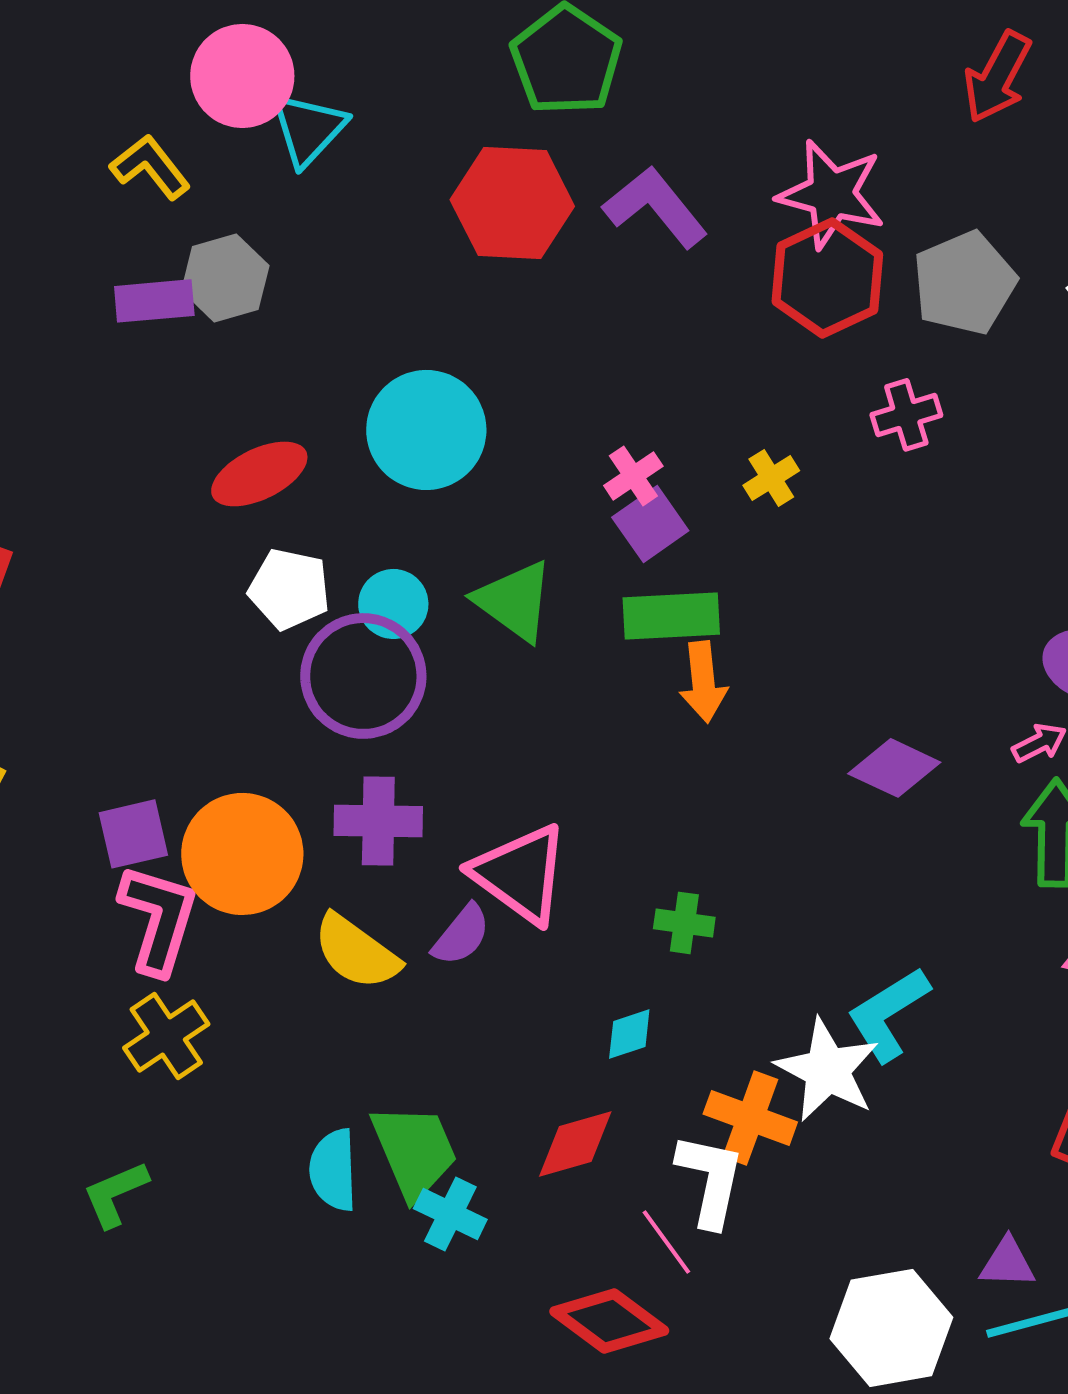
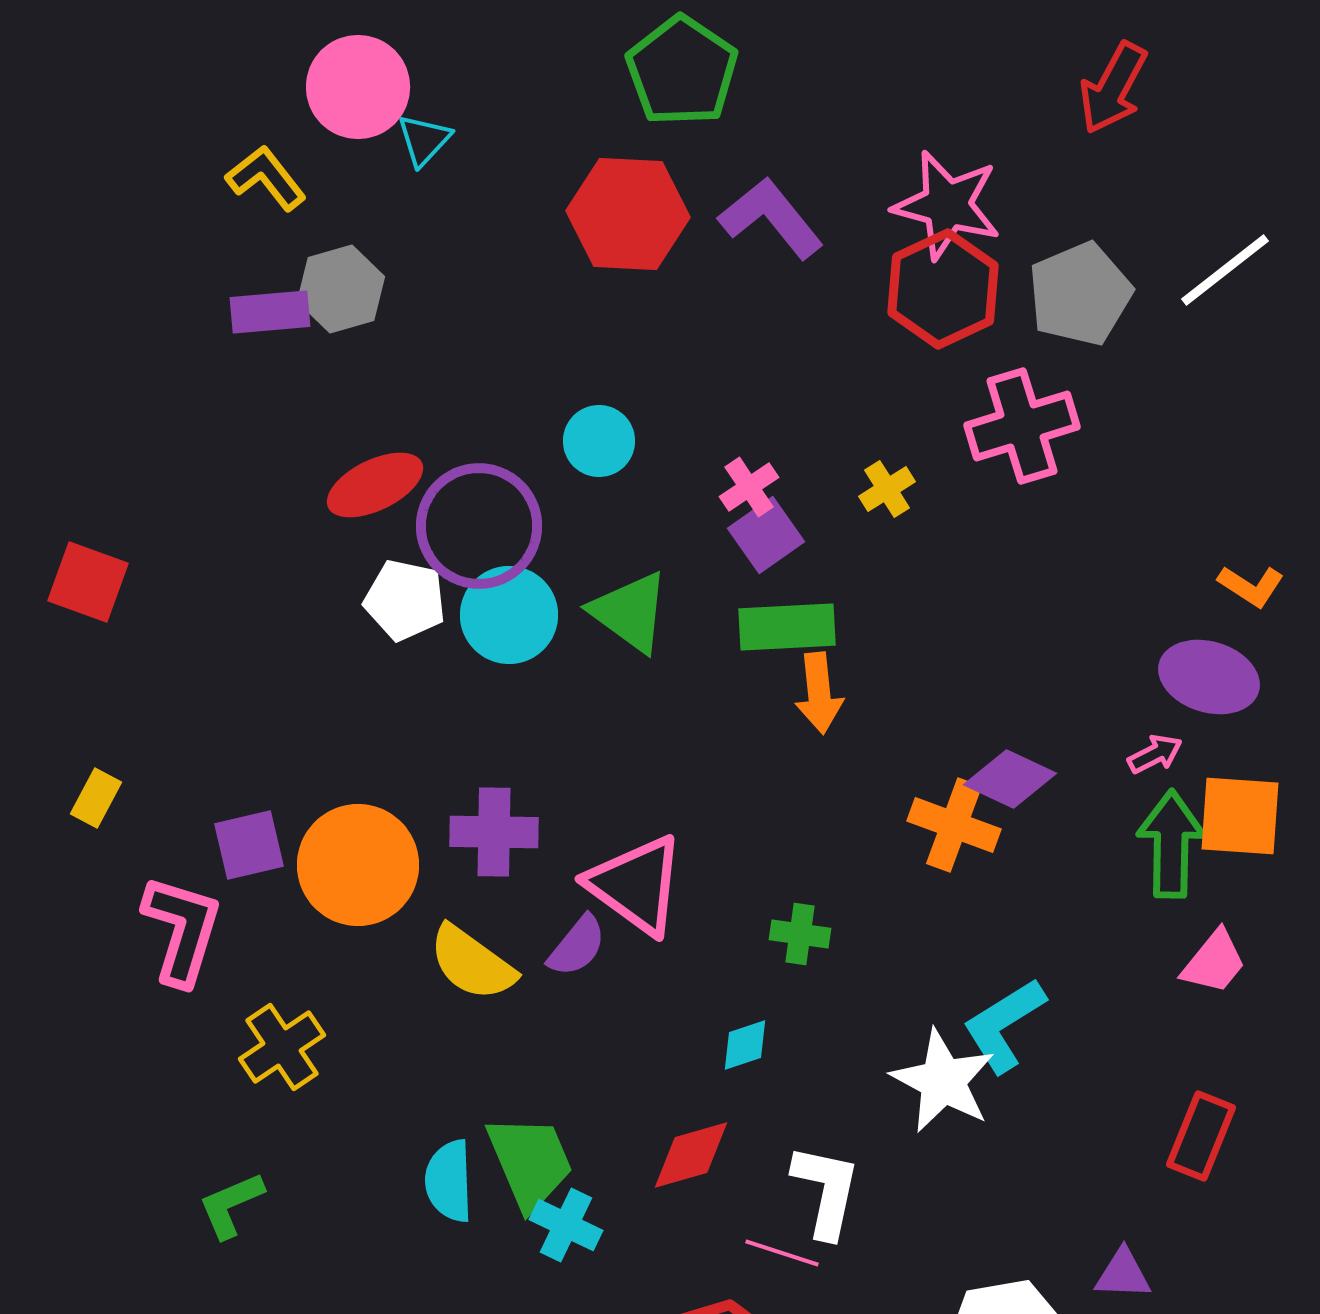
cyan triangle: (308, 129) -> (424, 140), size x0.7
pink cross: (906, 415) -> (1022, 426), size x1.6
cyan circle: (426, 430) -> (599, 441), moved, size x0.6
cyan circle: (393, 604) -> (509, 615), size x1.4
purple circle: (363, 676) -> (479, 526), moved
pink L-shape: (158, 919) -> (182, 930), moved
orange cross: (750, 1118) -> (954, 825), moved
pink line: (666, 1242) -> (782, 1253), turned -36

